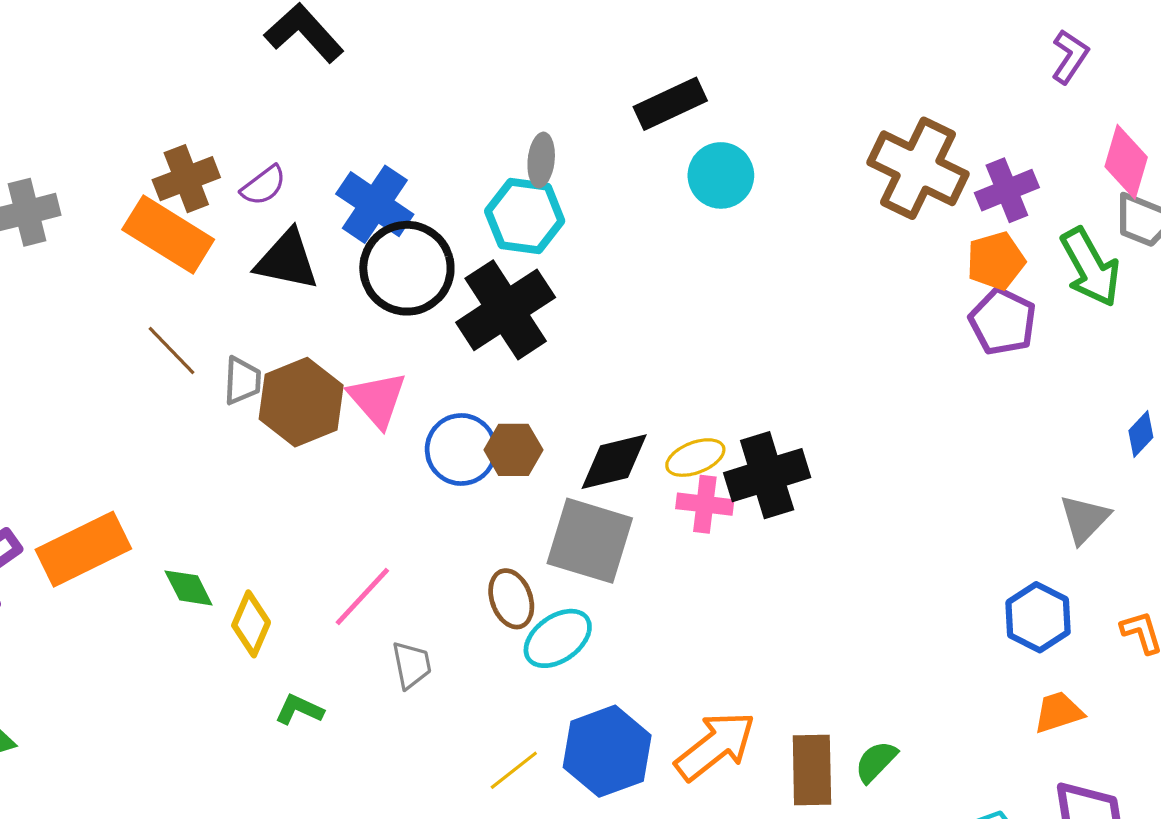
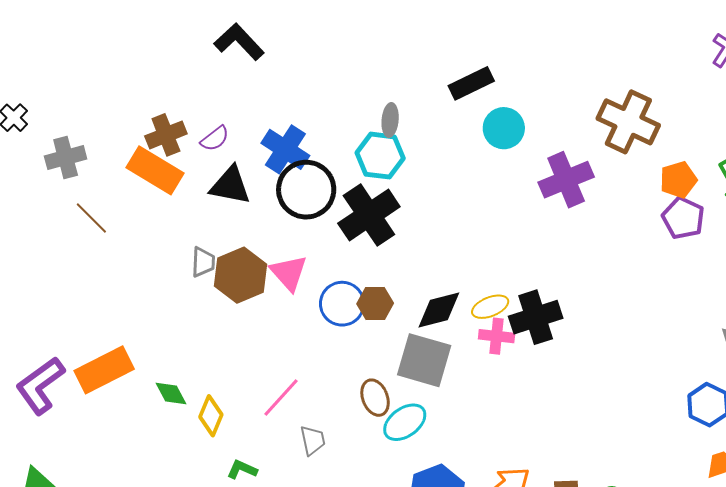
purple cross: (1007, 190) -> (566, 180), moved, size x1.4
brown line: (171, 350) -> (91, 218), moved

